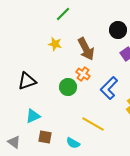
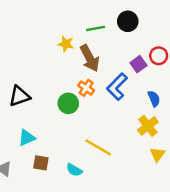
green line: (63, 14) -> (96, 28), moved, turned 35
black circle: (118, 30) -> (128, 21), moved
yellow star: (55, 44) -> (66, 44), moved
blue L-shape: (109, 88) -> (117, 87), moved

